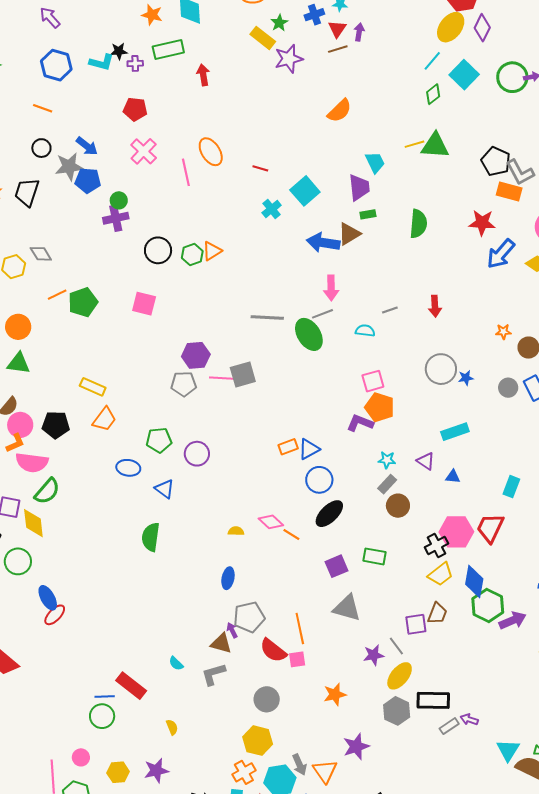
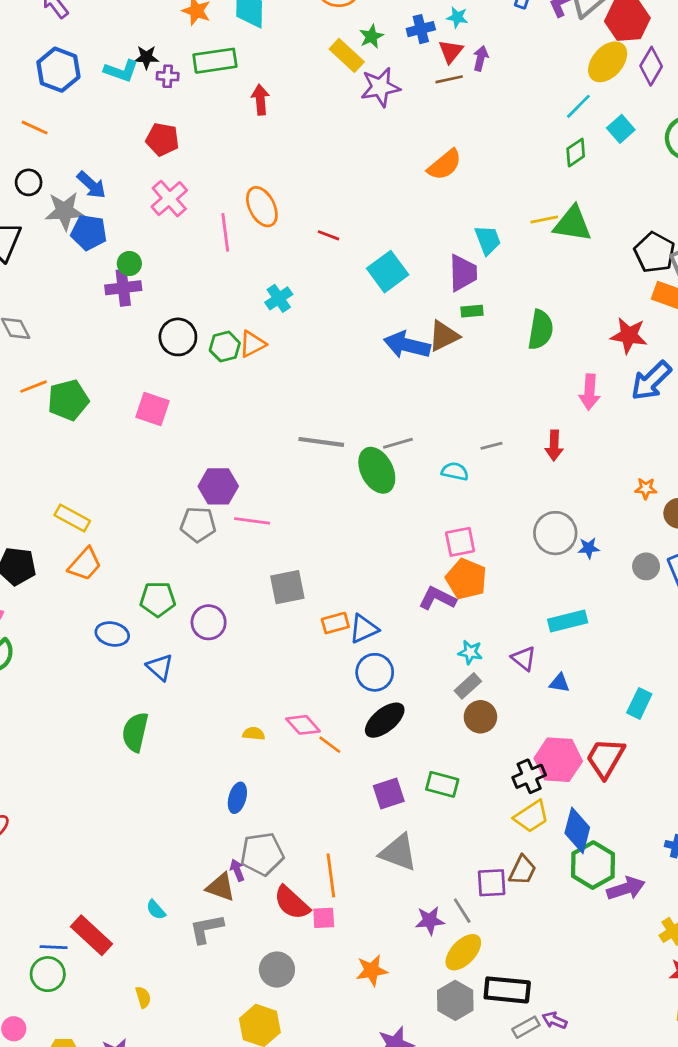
cyan square: (464, 75) -> (621, 129), size x0.7
cyan cross: (272, 209) -> (279, 298), moved
pink arrow: (331, 288) -> (590, 392), moved
gray square: (243, 375) -> (287, 587), moved

